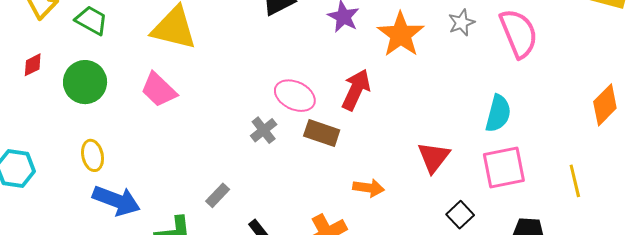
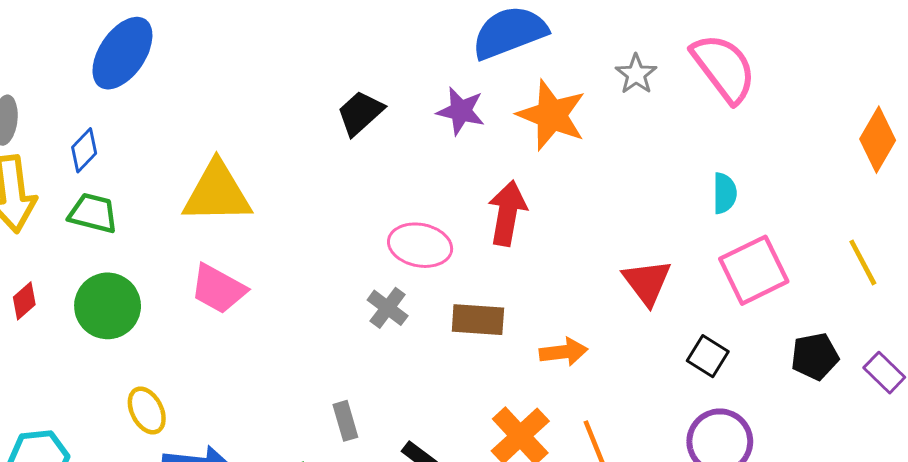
cyan semicircle: (498, 113) -> (725, 193), size x0.7
brown rectangle: (322, 133) -> (478, 320), moved
gray rectangle: (218, 195) -> (345, 421), turned -45

